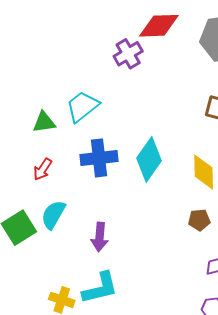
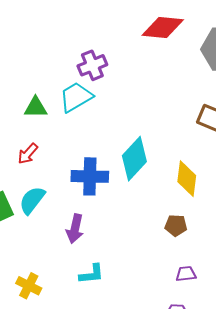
purple cross: (128, 54) -> (92, 65), moved
blue cross: (99, 158) -> (90, 176), moved
cyan L-shape: (100, 288) -> (92, 274), moved, size x0.7

